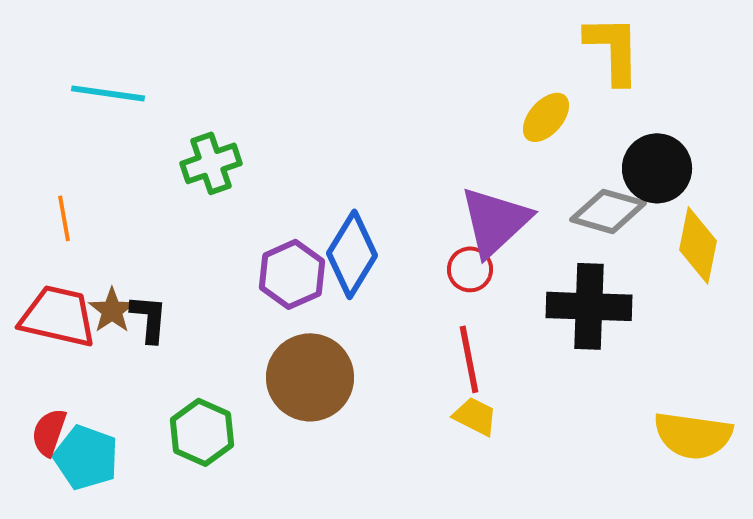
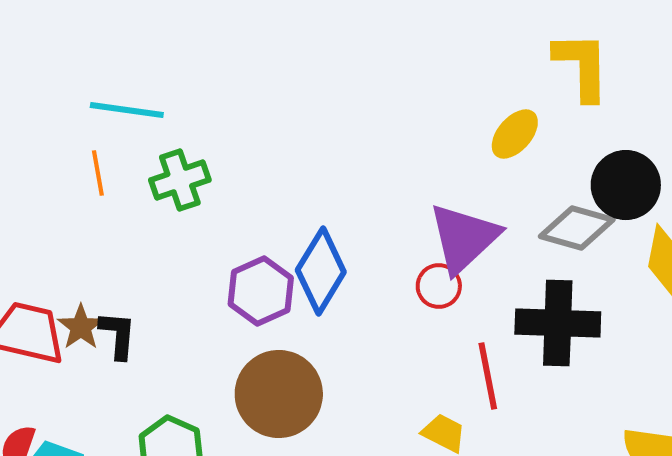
cyan line: (108, 93) -> (127, 110), moved
orange line: (64, 218) -> (98, 173), moved
red line: (469, 359) -> (488, 376), moved

